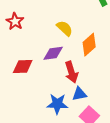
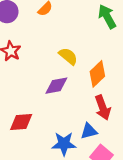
red diamond: (23, 66) -> (21, 122), moved
red arrow: (71, 72) -> (103, 108), moved

